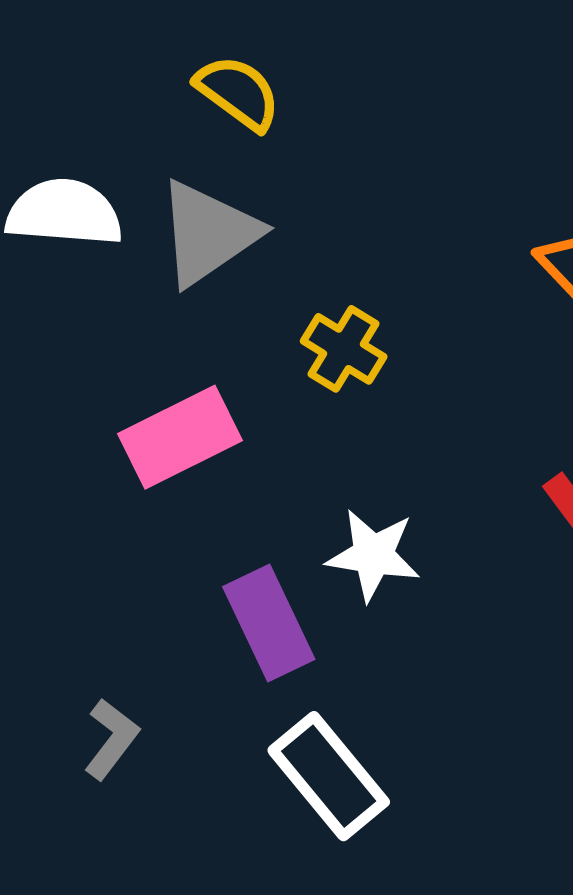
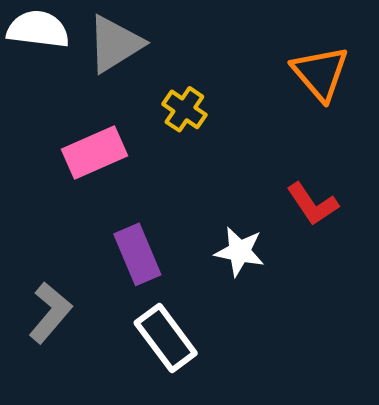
white star: (373, 555) -> (240, 252), moved
gray L-shape: (111, 739) -> (50, 313), size x1.4

